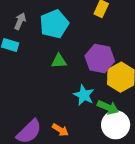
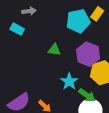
gray arrow: (20, 21) -> (29, 11), turned 48
cyan pentagon: (54, 24) -> (78, 21), moved

